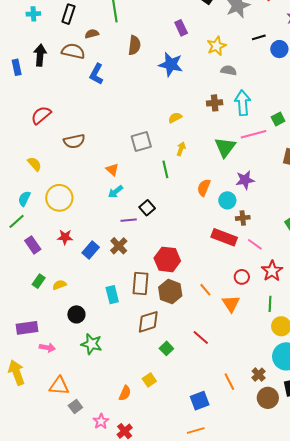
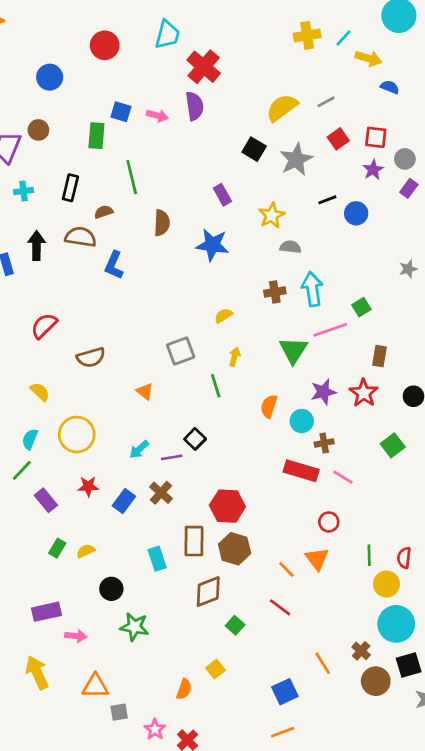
cyan arrow: (116, 192) -> (139, 449), moved
red star: (272, 271) -> (364, 393), moved
orange line: (205, 290) -> (286, 569), moved
gray square: (75, 406) -> (119, 712), turned 32

